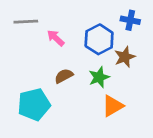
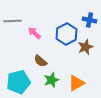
brown semicircle: (64, 76) -> (40, 61), turned -112
green star: (99, 77) -> (51, 80), moved

